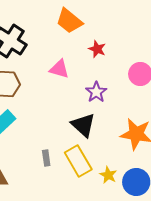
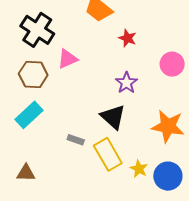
pink triangle: (59, 69) -> (67, 59), moved, turned -40
gray rectangle: (46, 158) -> (76, 140), moved, turned -63

